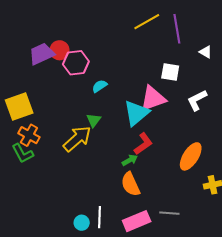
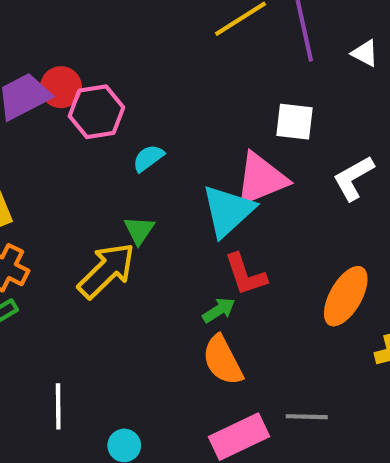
white triangle: (206, 52) -> (365, 53), moved
red L-shape: (143, 144) -> (245, 274), turned 110
white line: (99, 217) -> (58, 406), moved

